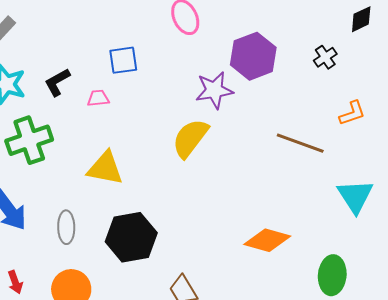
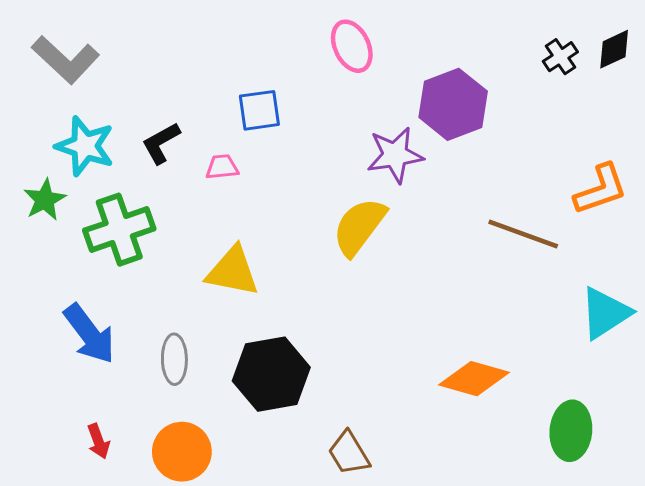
black cross: (325, 57) -> (560, 57), moved
orange L-shape: (352, 113) -> (601, 189), size x1.4
cyan triangle: (355, 196) -> (605, 313), turned 30

